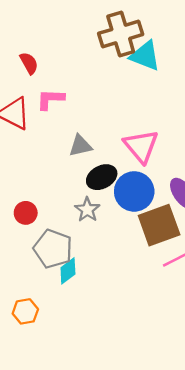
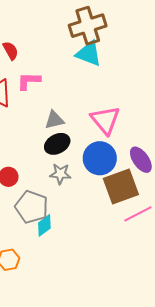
cyan triangle: (145, 56) -> (89, 54), moved
black ellipse: (102, 177) -> (57, 144), moved
gray star: (87, 210) -> (60, 174), turned -30

